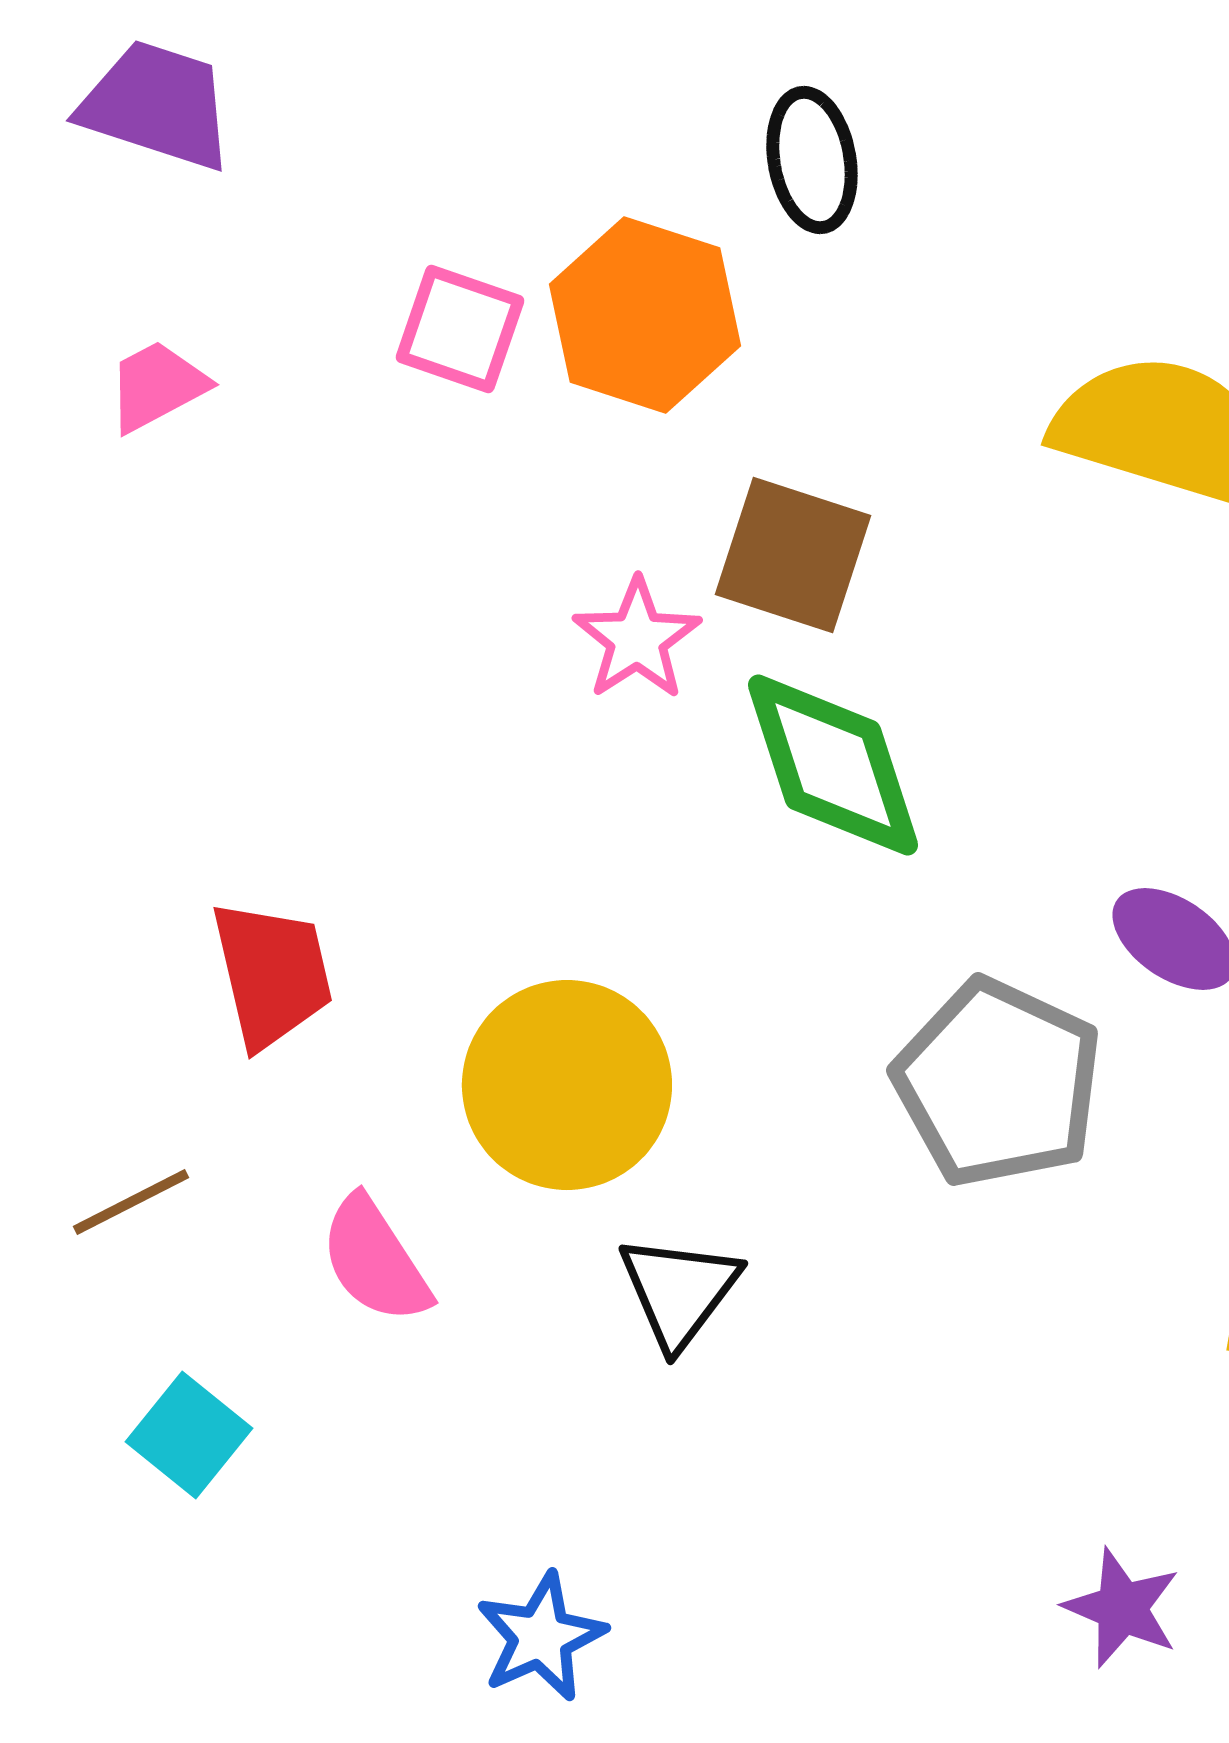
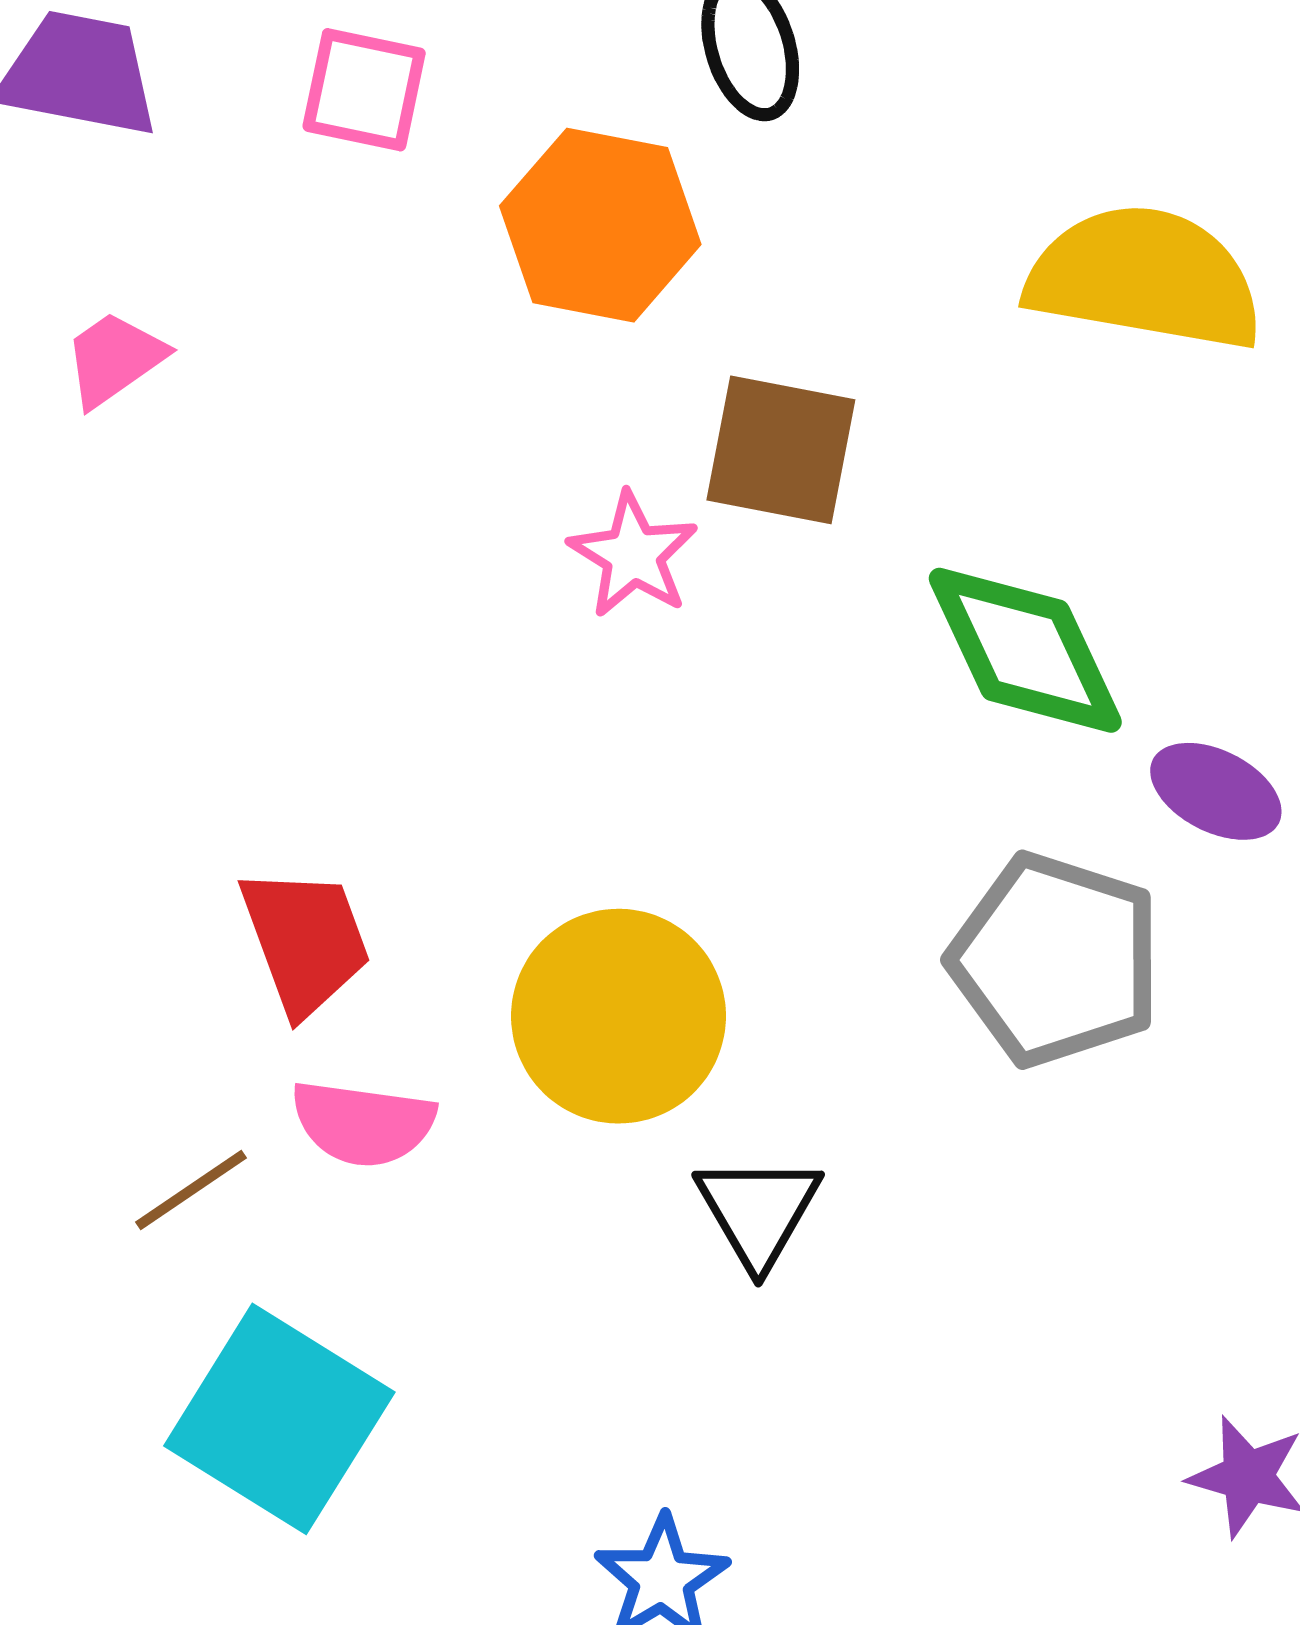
pink square: (460, 329) -> (364, 90), moved
green diamond: (833, 765) -> (1025, 650), moved
pink semicircle: (375, 1260) -> (363, 1123), moved, turned -42
cyan square: (189, 1435) -> (279, 1419), size x1.8

